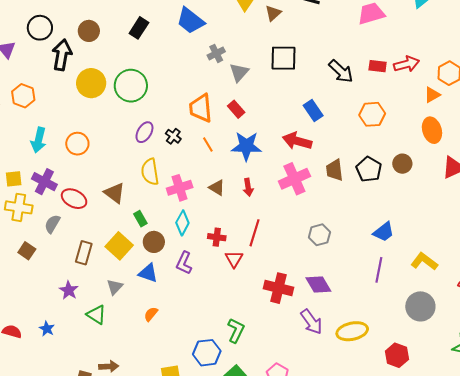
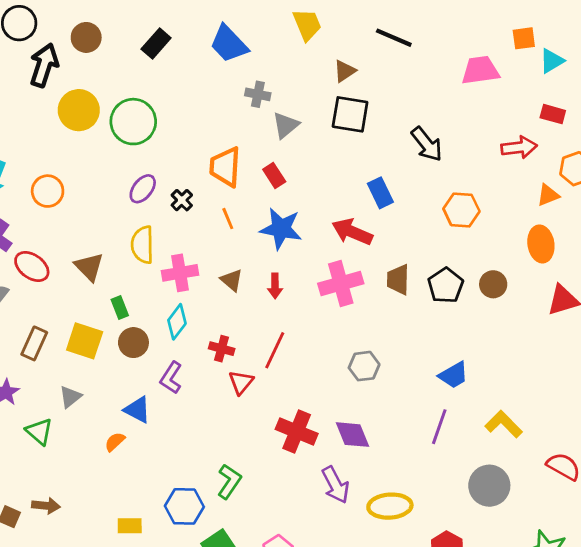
brown triangle: (273, 13) -> (345, 71), moved
gray cross: (216, 53) -> (258, 94), turned 30
red rectangle: (378, 66) -> (553, 114), moved
yellow square: (119, 246) -> (85, 341), turned -32
blue triangle: (148, 273) -> (137, 410), moved

